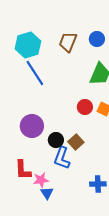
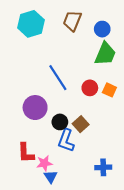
blue circle: (97, 39) -> (102, 29), moved
blue line: (35, 73) -> (58, 78), moved

